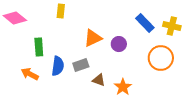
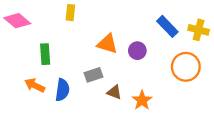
orange triangle: (93, 38) -> (107, 44), turned 42
blue semicircle: (58, 66) -> (62, 90), moved

